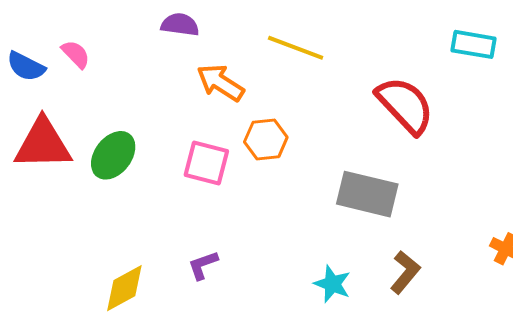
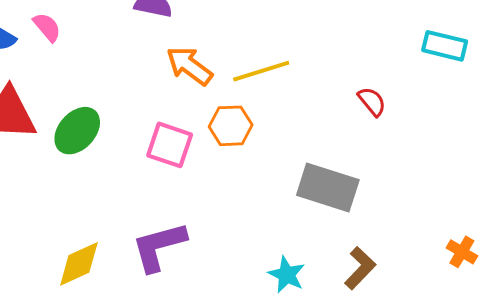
yellow line: (296, 48) -> (261, 71), moved, turned -42
red semicircle: (405, 105) -> (372, 101), size x0.5
purple L-shape: (203, 265) -> (159, 247), size x1.8

